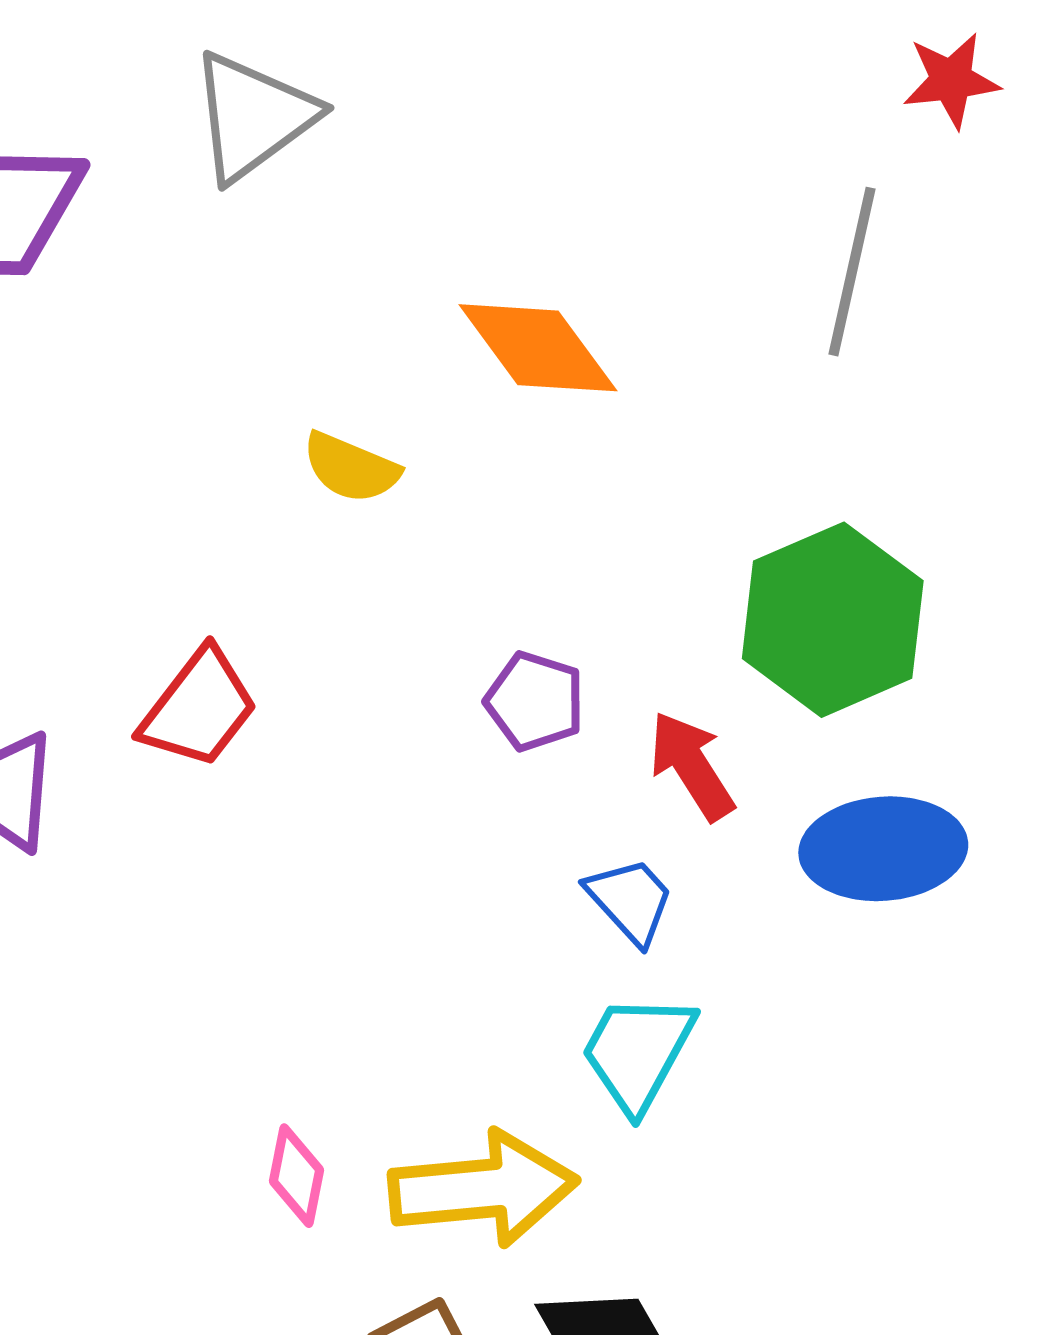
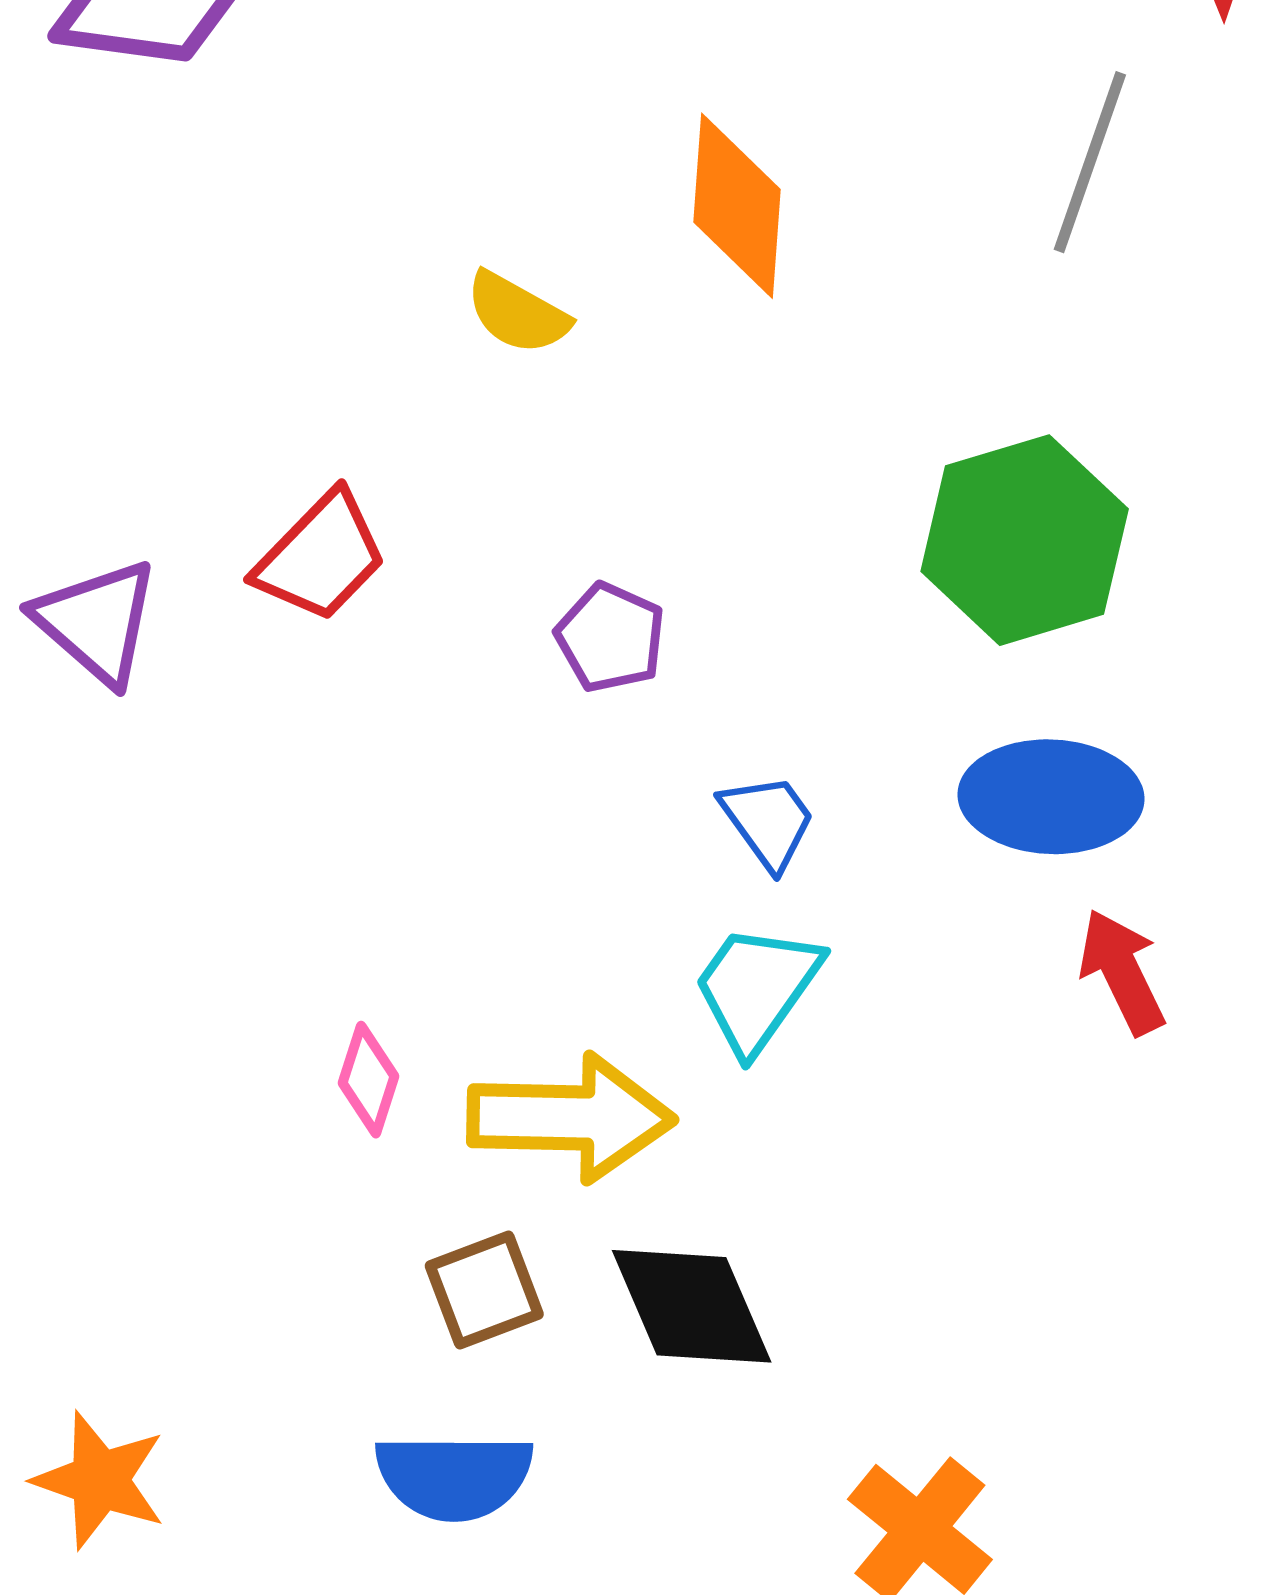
orange diamond: (538, 348) -> (737, 206), turned 34
purple pentagon: (535, 701) -> (610, 638), moved
red arrow: (692, 766) -> (1122, 972), moved

